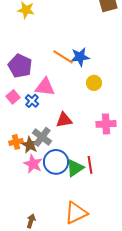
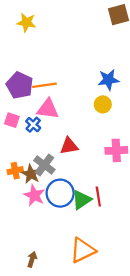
orange line: (63, 57) -> (44, 85), moved, turned -40
blue star: (80, 57) -> (108, 80), moved
pink square: (13, 97) -> (12, 120), turned -32

